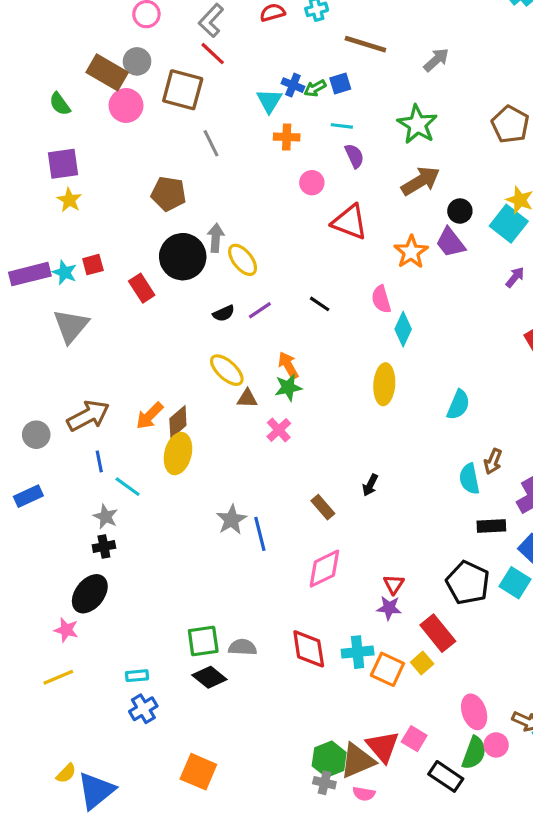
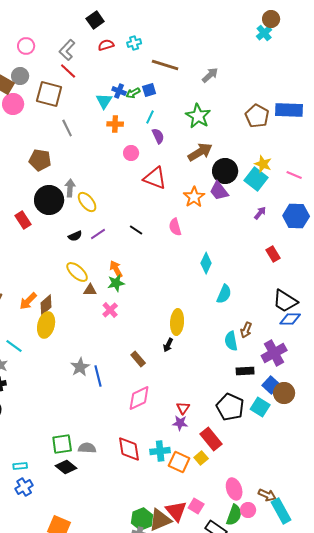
cyan line: (342, 126) -> (150, 117), turned -72
black circle: (460, 211) -> (225, 171), size x1.6
cyan diamond: (403, 329) -> (206, 263), moved
yellow ellipse: (384, 384) -> (177, 322), moved

